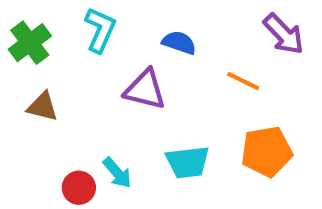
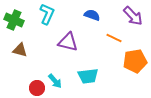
green cross: (30, 43) -> (14, 20), turned -30
blue semicircle: (179, 43) -> (92, 15), moved
orange pentagon: (267, 151) -> (135, 61), moved

